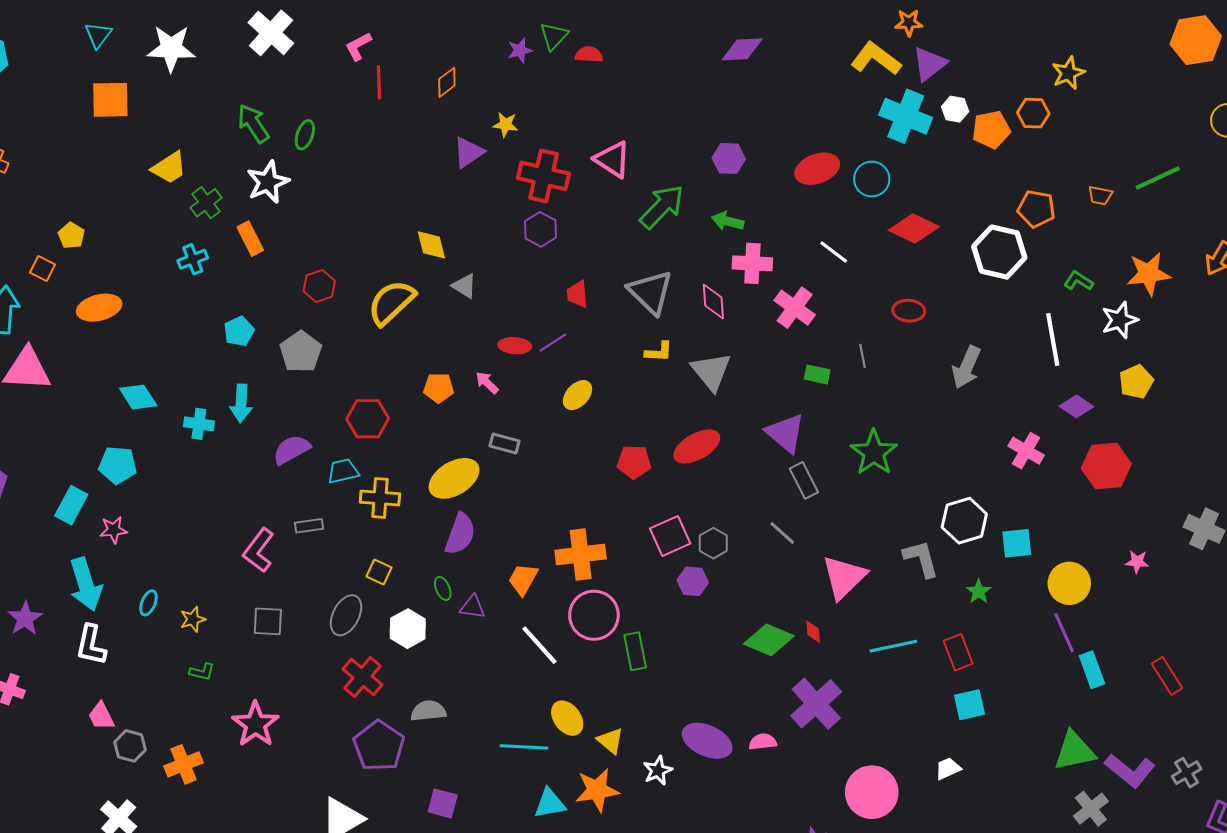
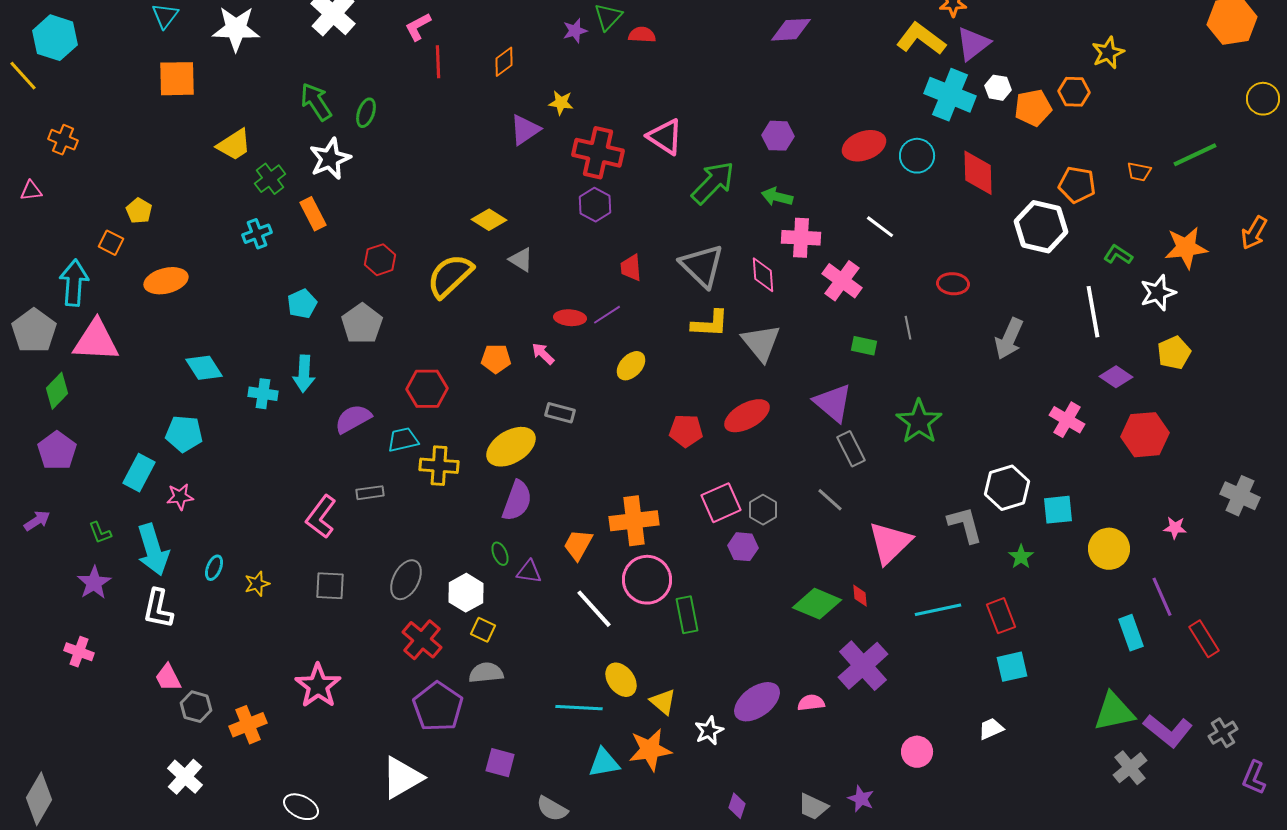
red diamond: (914, 228) -> (978, 173), moved, turned 63
yellow diamond: (431, 245) -> (489, 220), turned -44
yellow L-shape: (659, 352) -> (710, 324), size x1.4
yellow square: (379, 572) -> (483, 630), moved
purple line: (1064, 633) -> (1162, 597), moved
green L-shape: (202, 672) -> (100, 533), moved, turned 55
purple ellipse: (707, 741) -> (757, 702), turned -60
pink circle: (872, 792) -> (917, 752), size x0.6

